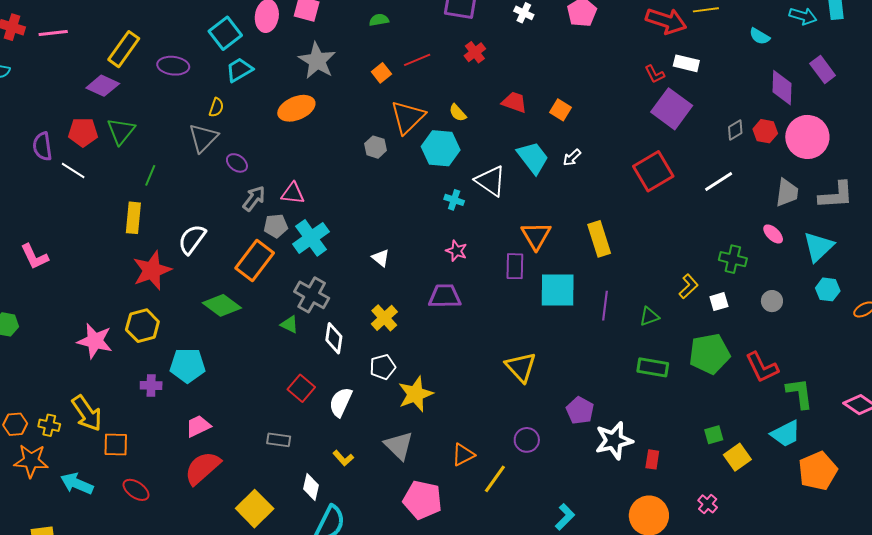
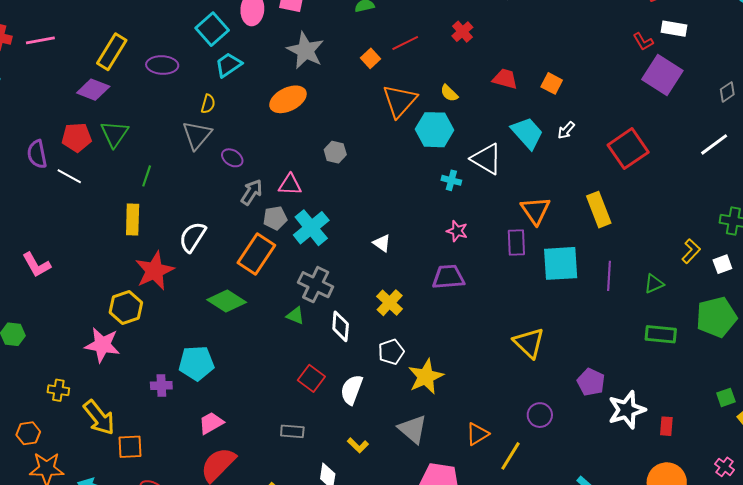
gray hexagon: (376, 147) -> (335, 152), moved
red square: (653, 171) -> (628, 149), moved
yellow hexagon: (142, 326) -> (126, 308), moved
yellow cross: (49, 425) -> (58, 390), moved

